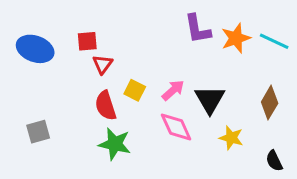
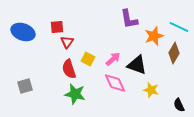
orange star: (236, 38) -> (154, 36), moved
black triangle: (210, 99) -> (137, 65), turned -40
brown diamond: (270, 103) -> (174, 53), moved

